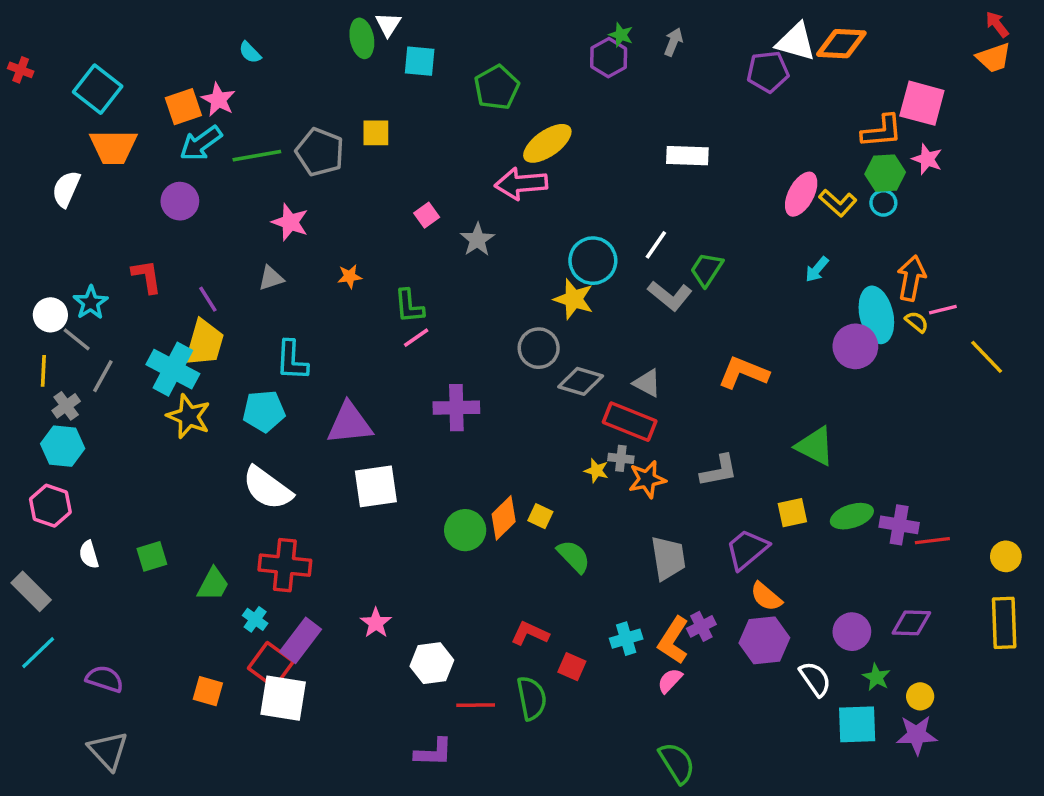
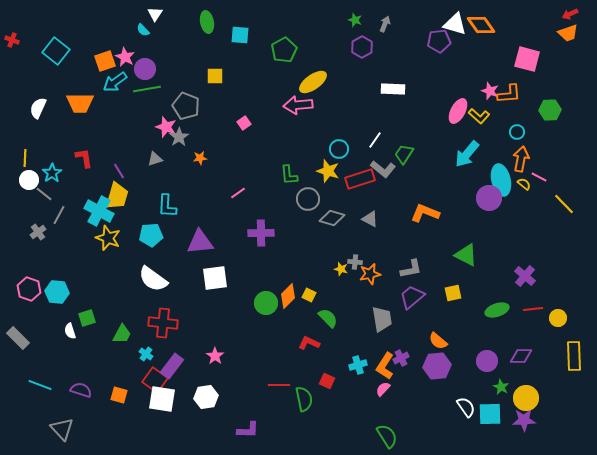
white triangle: (388, 24) -> (155, 14), moved
red arrow: (997, 24) -> (570, 14), turned -77
orange diamond: (841, 44) -> (481, 25), turned 52
purple hexagon: (609, 58) -> (362, 47), moved
orange L-shape: (882, 131) -> (509, 94), moved
orange trapezoid: (113, 147) -> (80, 103), moved
gray pentagon: (320, 152) -> (186, 106), moved
pink star: (927, 159) -> (490, 91), moved
green hexagon: (885, 173) -> (550, 110), moved
purple circle: (180, 201) -> (145, 69), moved
cyan circle: (883, 203) -> (517, 132), moved
gray star: (477, 240) -> (179, 137), moved
cyan circle: (593, 261) -> (339, 149), size x0.7
cyan arrow: (817, 269) -> (467, 154), size x1.8
green L-shape: (409, 306) -> (289, 175), moved
pink line: (943, 310) -> (539, 177), turned 42
yellow line: (43, 371) -> (25, 158), moved
red rectangle: (630, 422) -> (360, 179), moved, turned -40
cyan hexagon: (63, 446) -> (57, 292), moved
green ellipse: (852, 516) -> (497, 310), moved
purple cross: (899, 525) -> (525, 276), moved, turned 30
purple trapezoid: (747, 549) -> (412, 297), moved
white semicircle: (89, 555) -> (70, 331), moved
yellow circle: (1006, 556) -> (558, 318), moved
red L-shape: (530, 633) -> (309, 343), moved
cyan line: (38, 653) -> (40, 385), moved, turned 65
white hexagon: (432, 663) -> (206, 397), moved
purple semicircle: (105, 679) -> (81, 390), moved
white semicircle: (815, 679) -> (466, 407), moved
yellow circle: (920, 696) -> (526, 398), size x1.6
red line: (476, 705) -> (279, 385), moved

